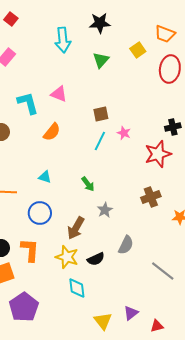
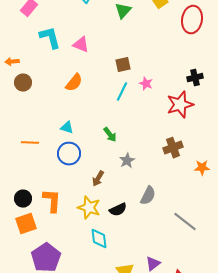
cyan L-shape: (28, 103) -> (50, 38), moved
blue circle: (40, 213) -> (69, 154), moved
brown arrow: (76, 228) -> (98, 179), size x0.7

